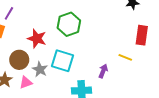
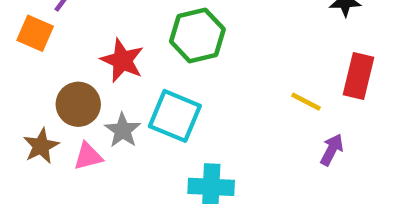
yellow line: (125, 57) -> (306, 102), moved
purple arrow: (103, 71) -> (332, 150), moved

